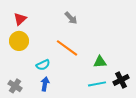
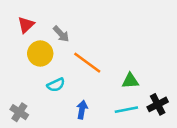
gray arrow: (71, 18) -> (61, 34), moved
yellow circle: (19, 41) -> (40, 53), moved
blue arrow: (45, 84) -> (82, 110), moved

